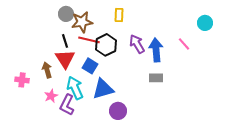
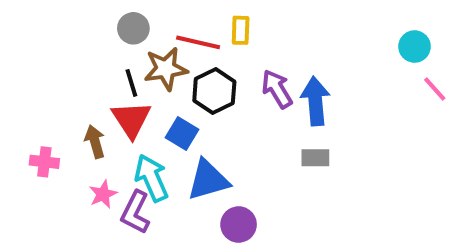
brown star: (82, 22) -> (166, 69), moved
red line: (89, 40) -> (198, 42), moved
pink line: (184, 44) -> (435, 89), moved

